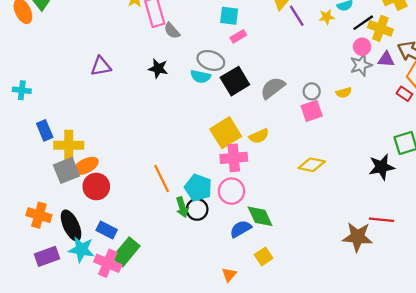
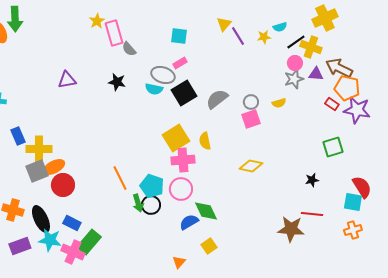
pink rectangle: (238, 36) -> (180, 63), moved
yellow semicircle: (259, 136) -> (205, 141), turned 102
black star: (382, 167) -> (312, 180), moved, size x0.6

